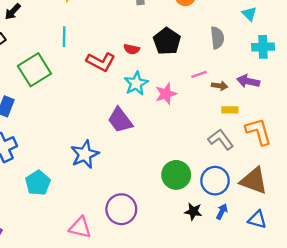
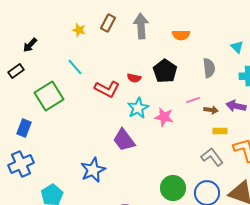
cyan line: (64, 37) -> (75, 67), turned -42
pink star: (166, 94) -> (164, 117), turned 30

